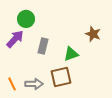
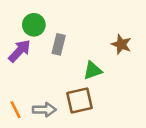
gray rectangle: (43, 46) -> (59, 44), moved

